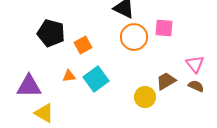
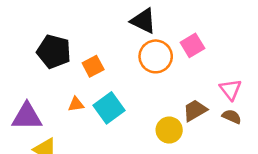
pink square: (164, 28) -> (192, 45), turned -36

